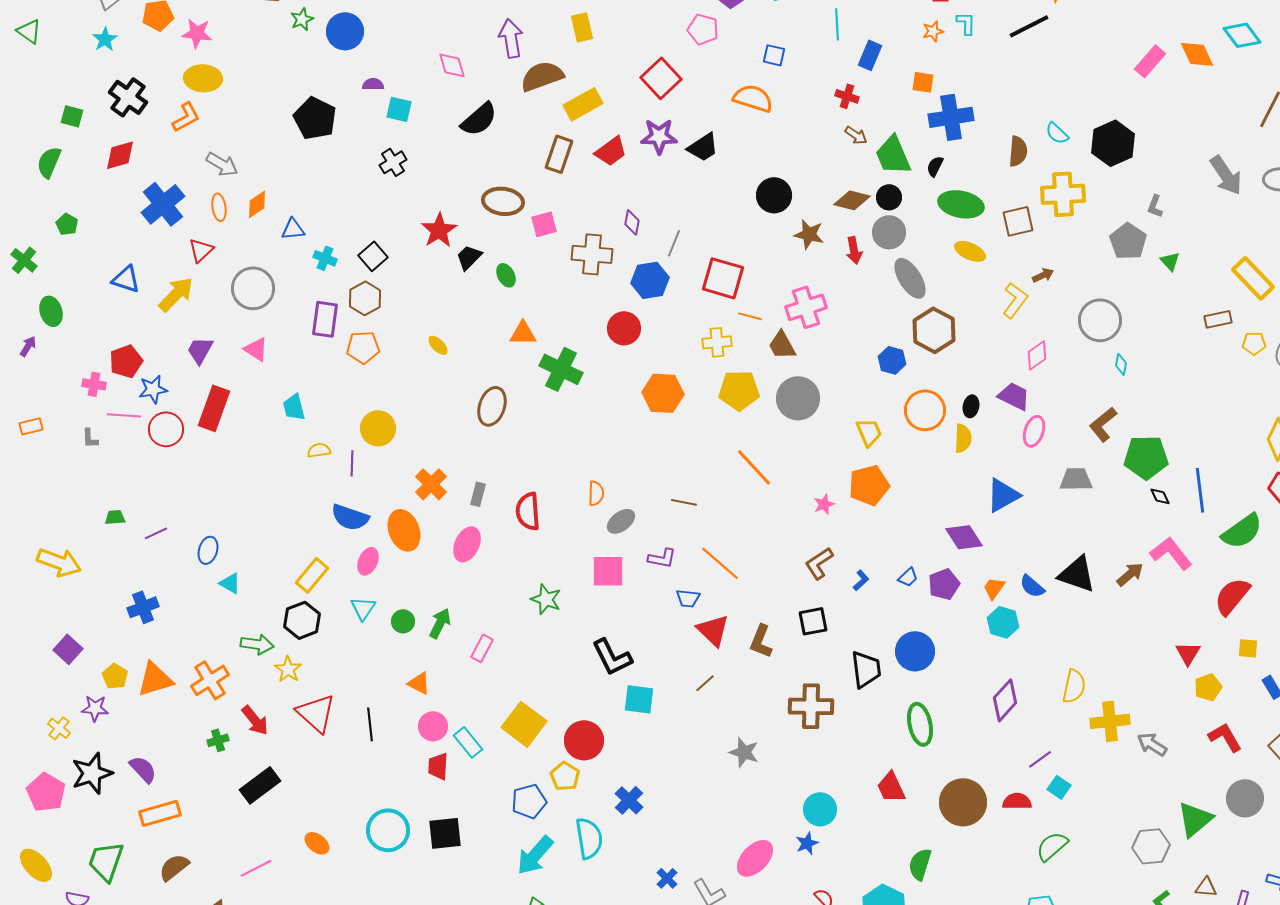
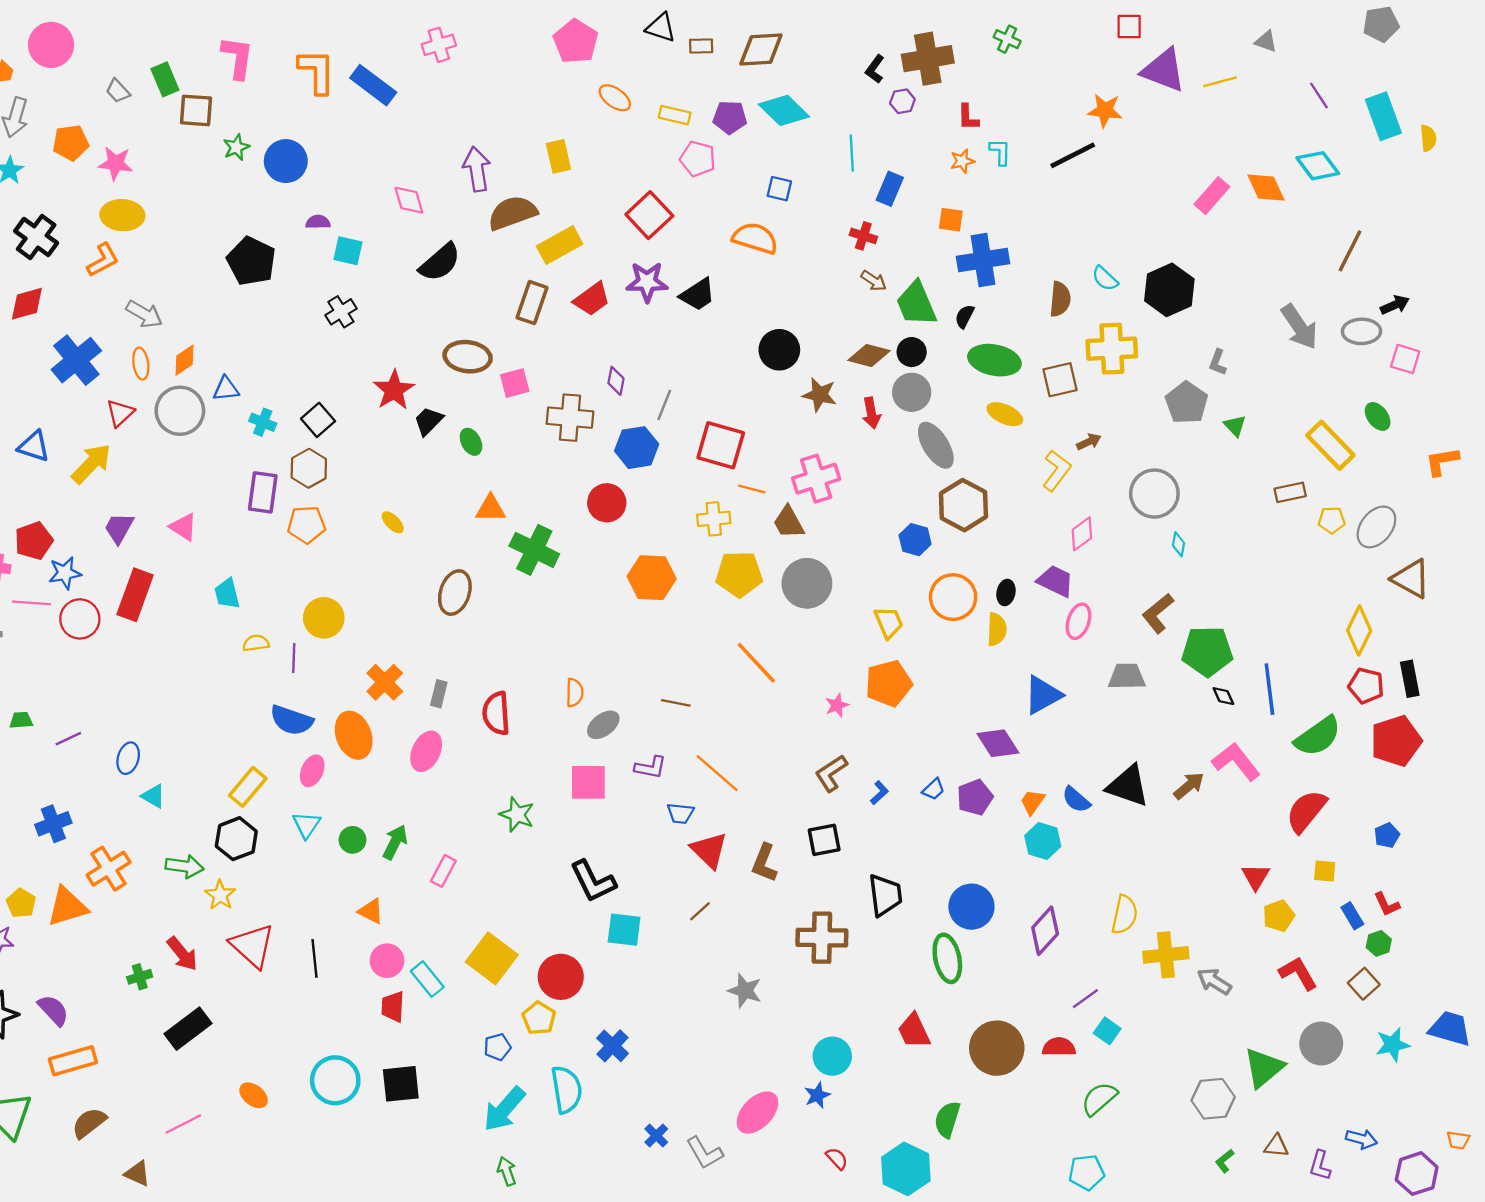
gray circle: (253, 288) -> (180, 411), moved
blue circle: (915, 651) -> (971, 907), moved
orange cross: (210, 680) -> (109, 869), moved
blue pentagon: (529, 801) -> (497, 1047), size x0.7

